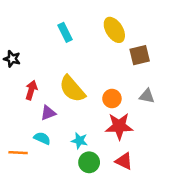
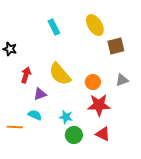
gray triangle: (147, 96) -> (122, 80), turned -32

